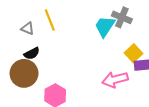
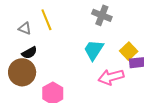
gray cross: (122, 17) -> (102, 15), moved
cyan trapezoid: (105, 26) -> (94, 50), moved

